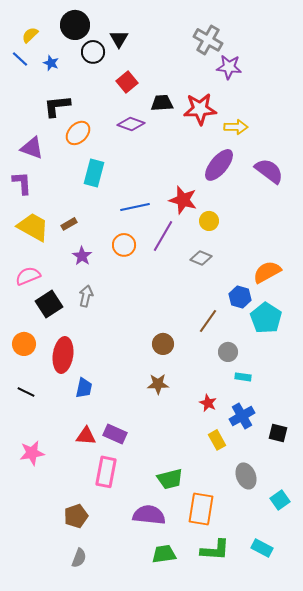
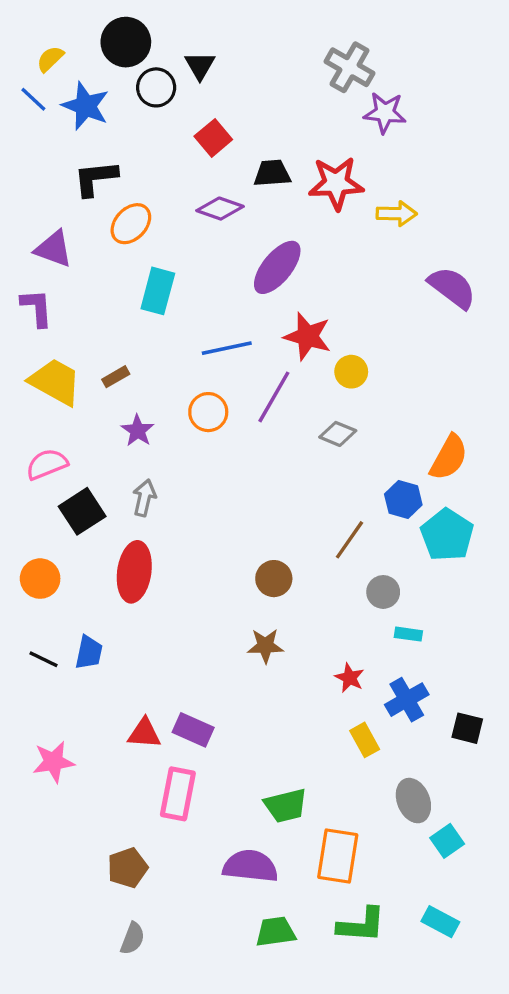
blue star: (51, 63) -> (85, 106), size x1.8
purple ellipse: (219, 165) -> (277, 267), moved
orange semicircle: (267, 272) -> (449, 457), turned 148
red ellipse: (63, 355) -> (134, 572), moved
blue trapezoid: (84, 388) -> (89, 653), moved
cyan square: (280, 500) -> (447, 841), moved

